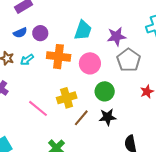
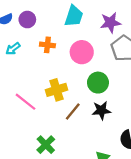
orange cross: (59, 57) -> (47, 45), size x0.6

